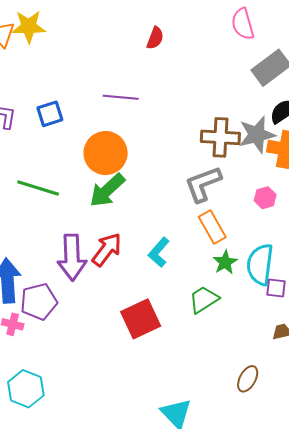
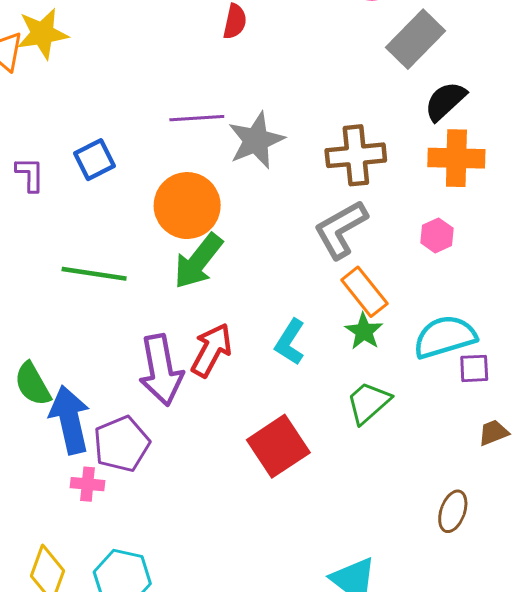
gray star: (257, 135) -> (256, 140), moved
green star: (225, 262) -> (364, 331), moved
cyan semicircle: (260, 264) -> (445, 337), turned 75

